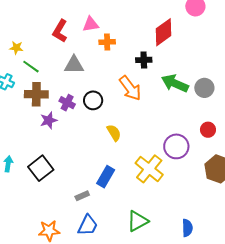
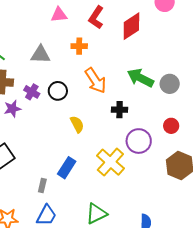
red L-shape: (60, 31) -> (96, 17), moved
orange cross: (107, 42) -> (79, 46), moved
black cross: (144, 60) -> (120, 110), moved
gray rectangle: (82, 196) -> (42, 186), turned -56

